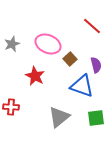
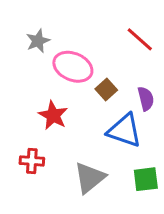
gray star: (12, 44) -> (38, 41), moved
red cross: (11, 107) -> (32, 161), moved

